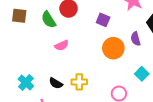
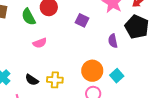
orange circle: (113, 48) -> (92, 71), moved

